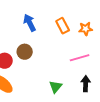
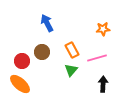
orange rectangle: (63, 26) -> (72, 50), moved
green triangle: (56, 87) -> (71, 70), moved

